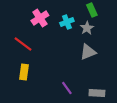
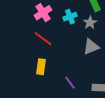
red line: (23, 44) -> (43, 39), moved
yellow rectangle: (24, 72) -> (41, 67), moved

